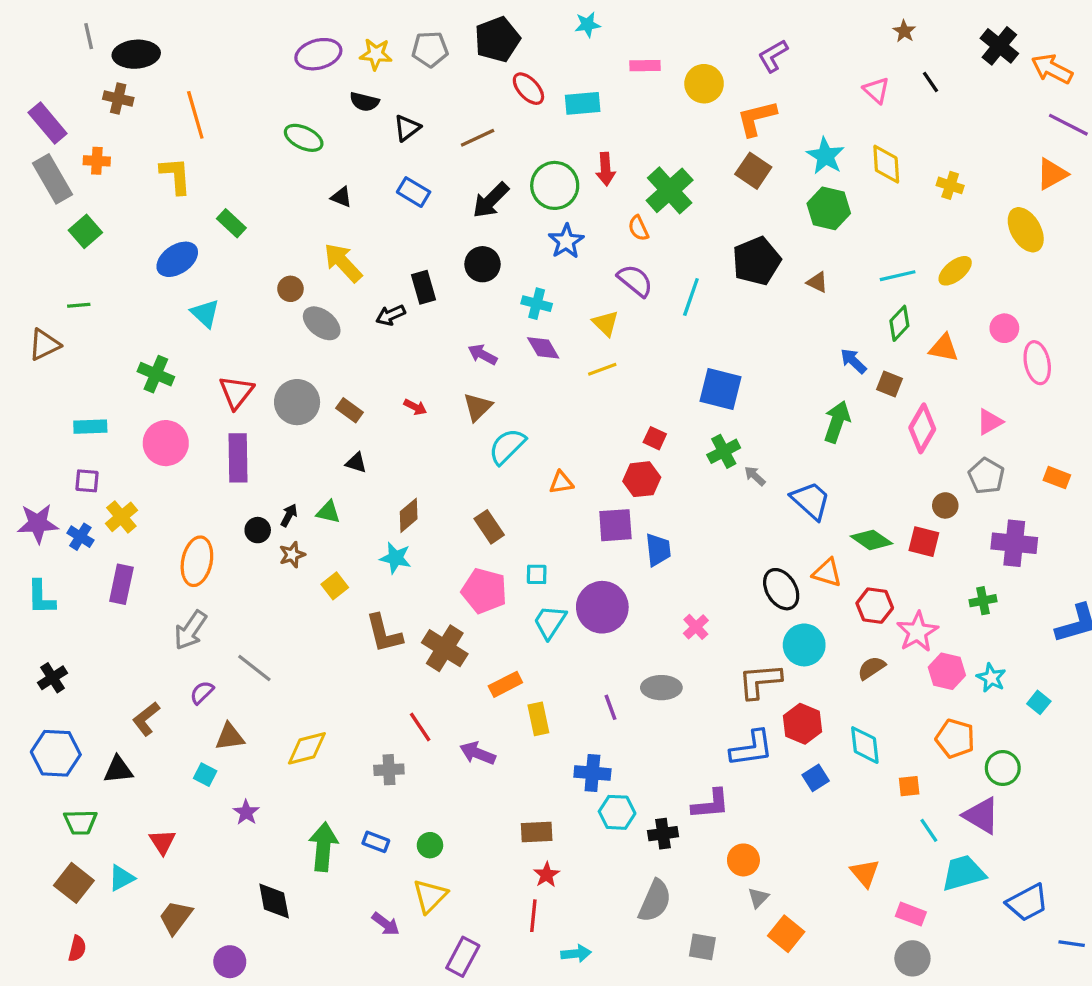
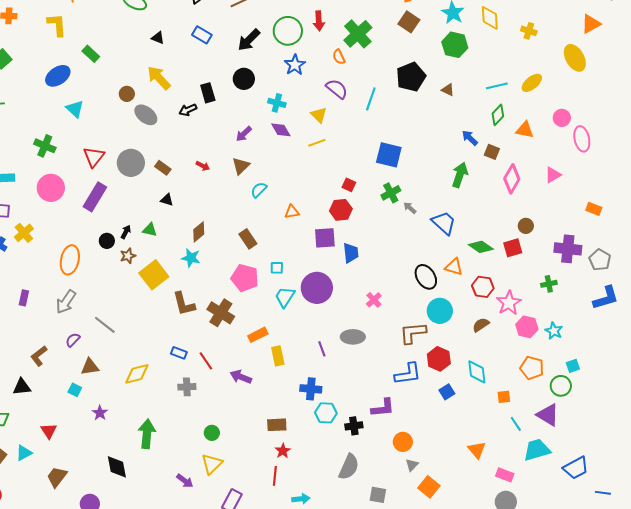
purple arrow: (482, 354) -> (244, 134), turned -72
cyan semicircle: (507, 446) -> (259, 190), size x0.7
purple rectangle: (238, 458) -> (95, 197), turned 32
gray pentagon: (986, 476) -> (600, 260), moved
red square: (924, 542) -> (513, 248), turned -30
purple rectangle: (121, 584) -> (24, 298), moved, size x0.7
yellow square: (335, 586) -> (154, 275), size x1.8
cyan square: (1039, 702) -> (573, 366), moved, turned 32
blue rectangle: (376, 842) -> (179, 353), moved

